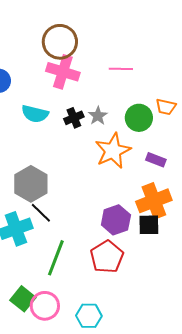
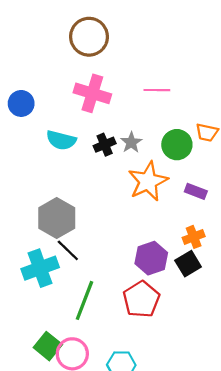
brown circle: (60, 42) -> (89, 37), moved
orange cross: (154, 201) -> (194, 237), size x0.6
black square: (149, 225) -> (188, 264), turned -30

